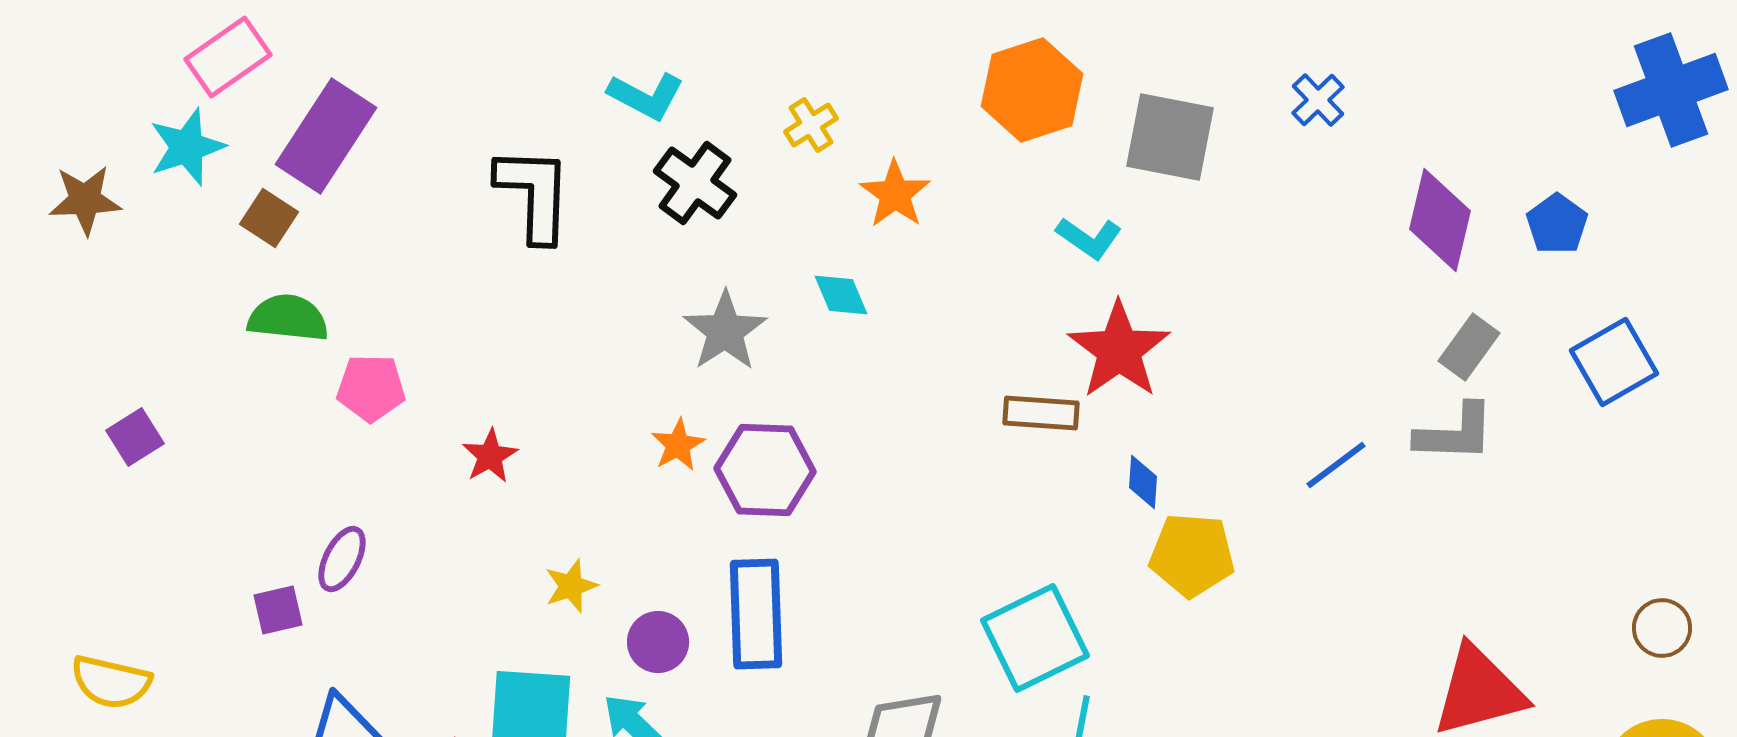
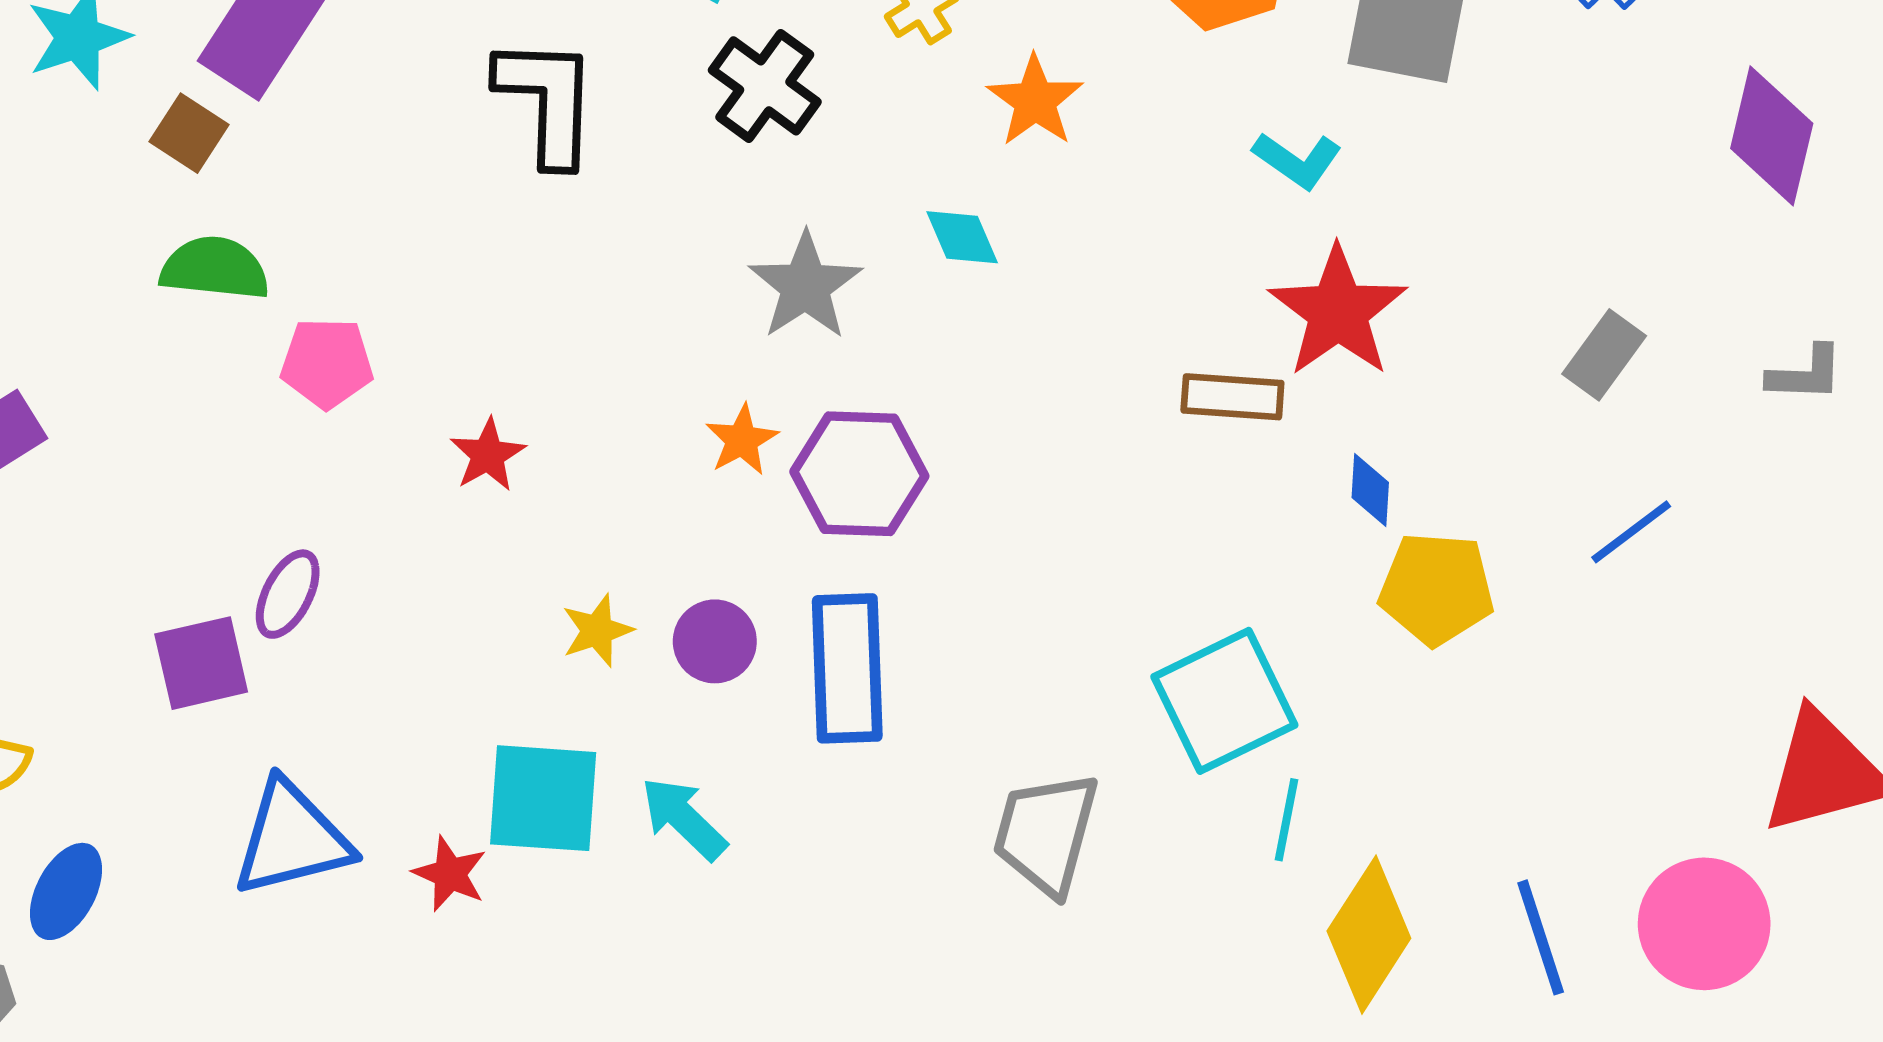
gray rectangle: (1469, 347) -> (1604, 355), moved
gray L-shape: (1455, 433) -> (1806, 374), moved, size x0.7
blue line: (1336, 465) -> (1631, 532), moved
purple square: (278, 610) -> (201, 663), size x1.4
purple circle: (658, 642) -> (715, 641), moved

